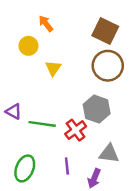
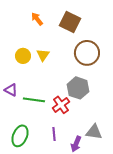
brown square: (105, 31) -> (70, 22), moved
yellow circle: (28, 46) -> (23, 56), moved
gray triangle: (109, 154) -> (94, 132), moved

